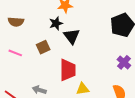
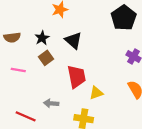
black star: (56, 23) -> (42, 38), moved

